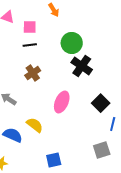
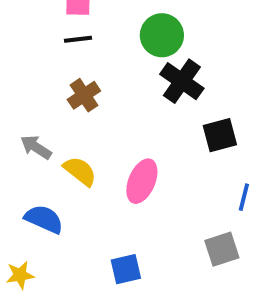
pink ellipse: (62, 102) -> (142, 181), moved
black square: (101, 103) -> (220, 135), moved, turned 30
yellow semicircle: (35, 125) -> (80, 171), moved

